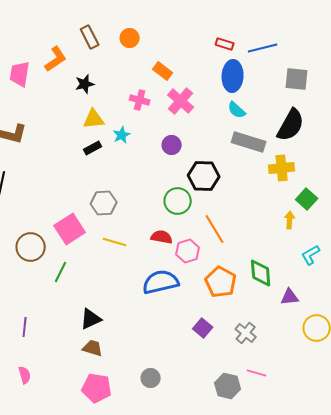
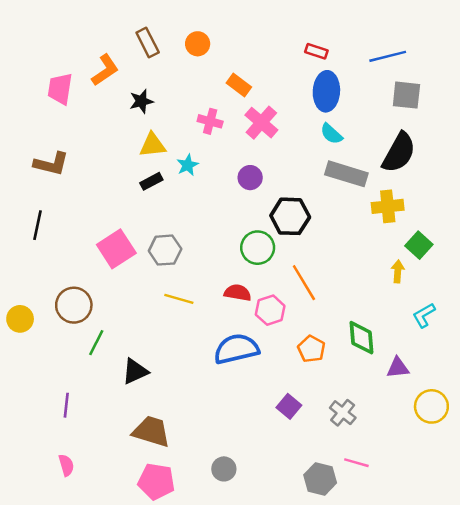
blue line: (263, 48) -> (388, 56), moved
pink square: (70, 229) -> (116, 249), moved
green line: (61, 272) -> (96, 343), moved
orange pentagon: (221, 282) -> (311, 349), size x0.7
black triangle: (91, 319) -> (135, 371), moved
brown trapezoid: (93, 348) -> (151, 431), size x1.5

